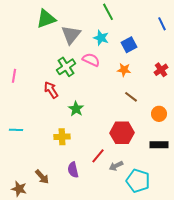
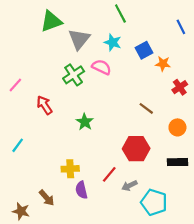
orange star: (124, 70) -> (163, 64), moved
red cross: (161, 70) -> (180, 87), moved
pink line: (14, 76) -> (15, 85), turned 32
red arrow: (51, 90) -> (44, 105), moved
cyan line: (16, 130) -> (18, 145), turned -56
yellow cross: (62, 137) -> (70, 169), moved

